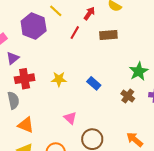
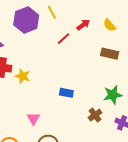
brown rectangle: (108, 35) -> (110, 54), moved
yellow star: (59, 79) -> (23, 76), moved
blue rectangle: (94, 83) -> (66, 93), turned -48

